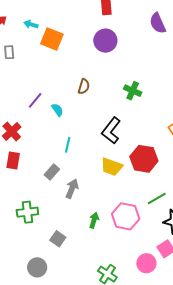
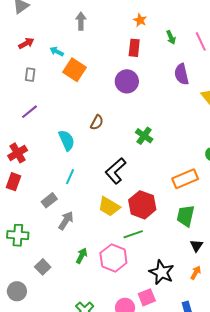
purple line: (35, 100) -> (29, 112), moved
cyan semicircle: (57, 110) -> (67, 140), size x1.5
green line: (157, 199) -> (133, 234), moved

